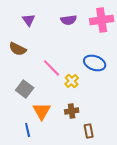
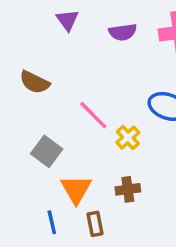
purple triangle: (29, 20) -> (67, 20), moved
brown rectangle: (89, 131) -> (95, 224), moved

